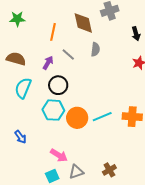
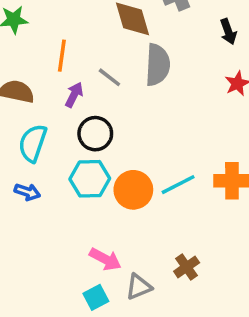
orange line: (53, 32) -> (62, 56), moved
gray semicircle: (95, 49) -> (158, 65), size x1.6
blue arrow: (20, 137) -> (27, 192), moved, turned -32
brown cross: (109, 170) -> (187, 267), moved

